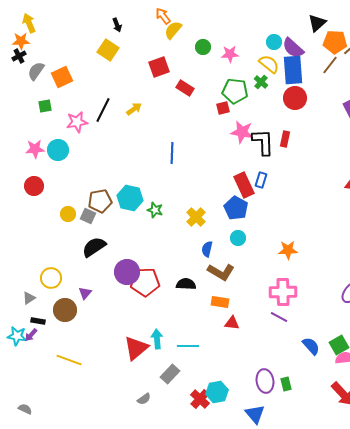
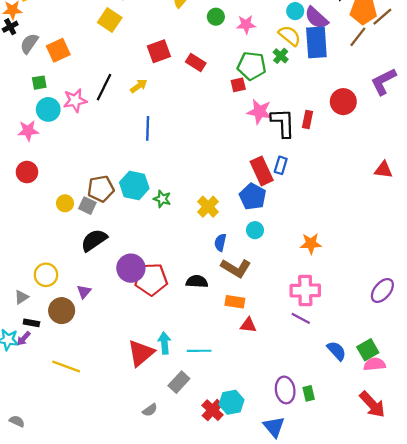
red square: (159, 67) -> (159, 51), moved
red circle: (295, 98) -> (343, 102), moved
cyan circle: (58, 150) -> (48, 109), moved
blue line: (172, 153) -> (148, 128), moved

